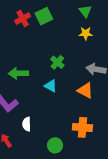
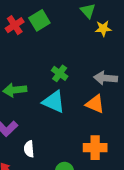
yellow star: (86, 33) -> (103, 28), moved
cyan triangle: (51, 86) -> (54, 102), size x1.5

